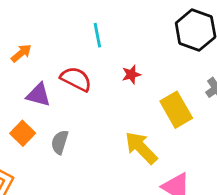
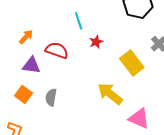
cyan line: (97, 35) -> (79, 21), moved
orange arrow: (21, 53) -> (26, 37), moved

